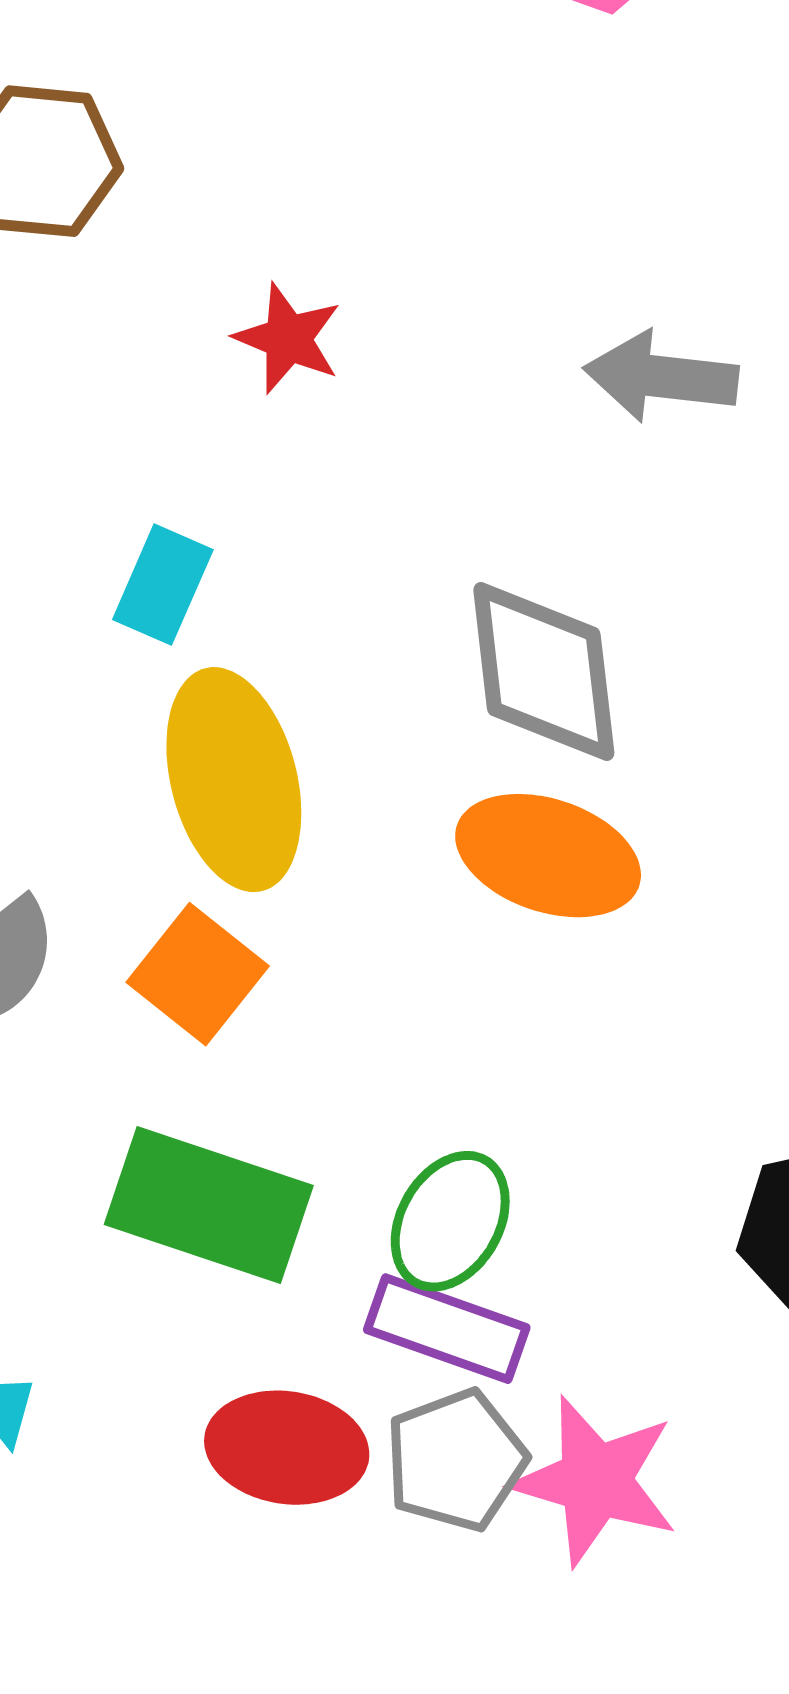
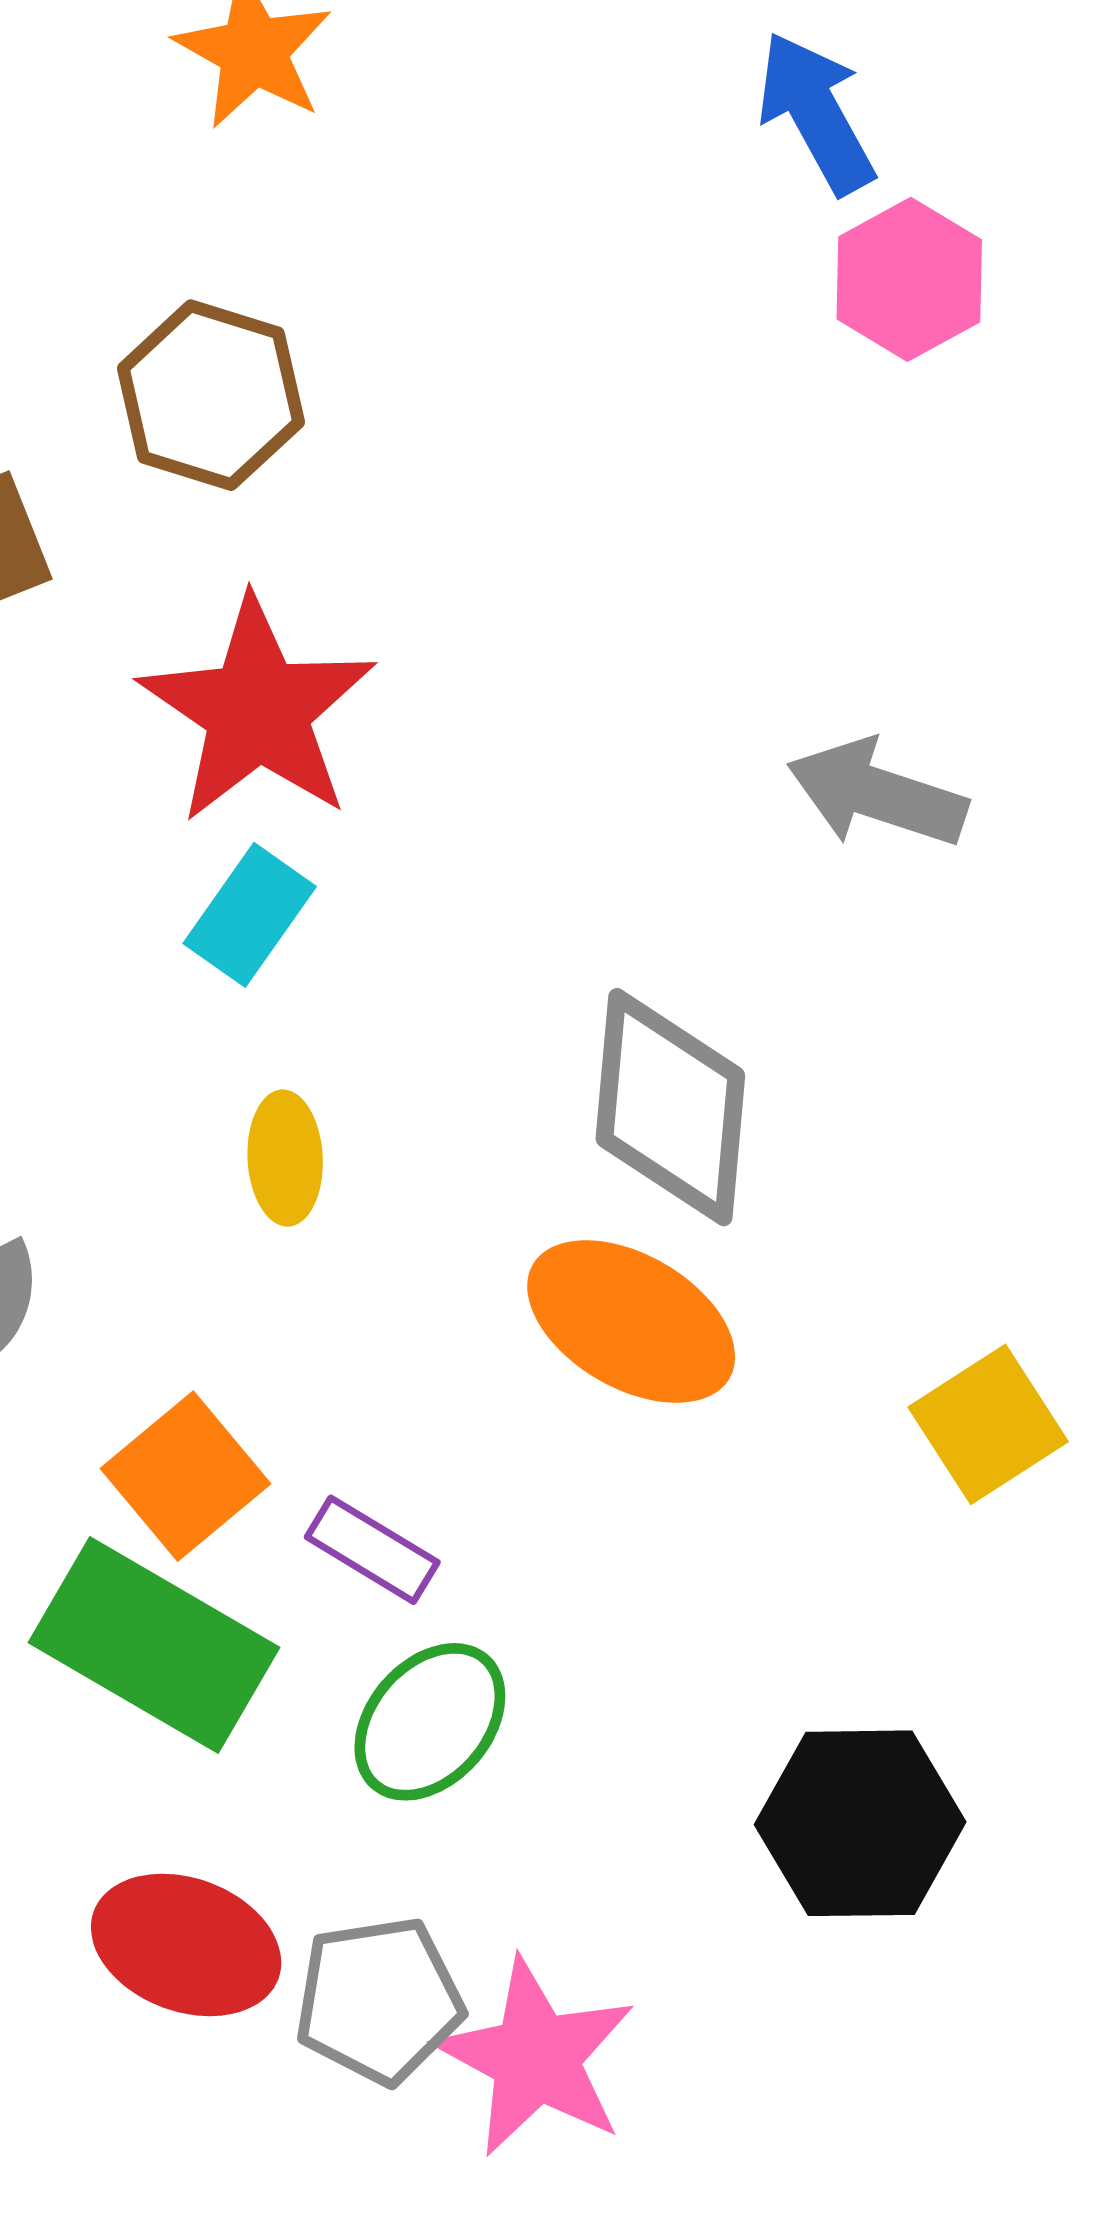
red star: (288, 338) -> (258, 710), moved, size x1.8
yellow ellipse: (234, 780) -> (285, 1158), size x0.5
orange square: (198, 974) -> (185, 1476), moved
purple rectangle: (447, 1329) -> (372, 1550), moved, size x0.7

